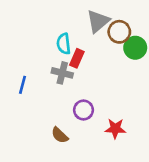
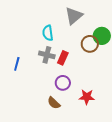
brown circle: (119, 32) -> (90, 44), moved
red rectangle: (77, 58) -> (63, 58), moved
brown semicircle: (60, 135) -> (54, 103), moved

